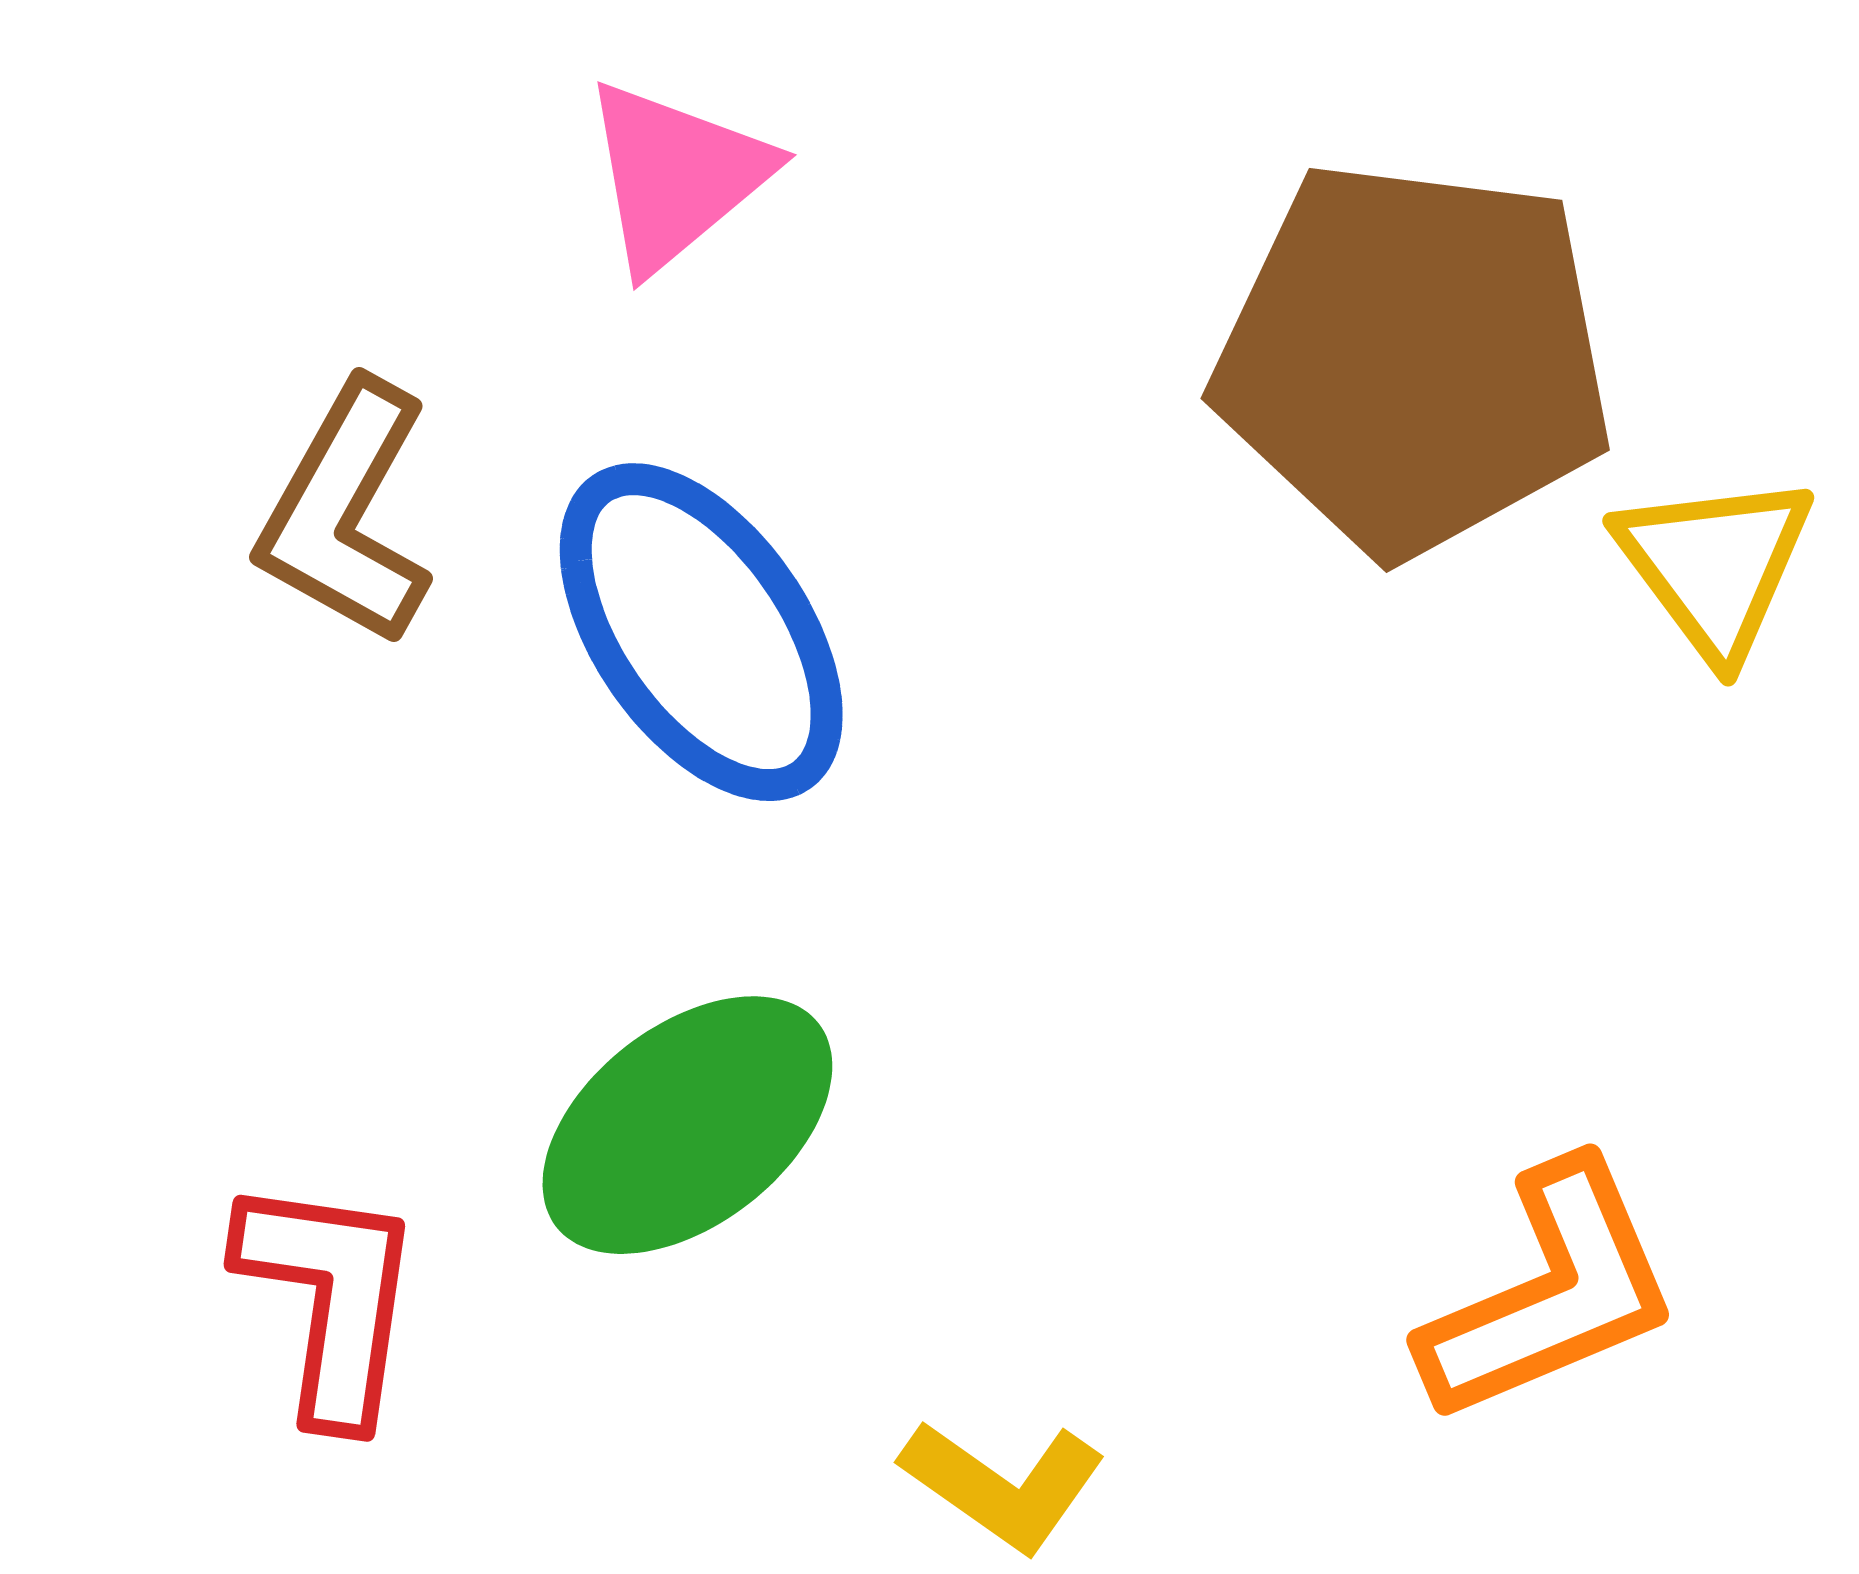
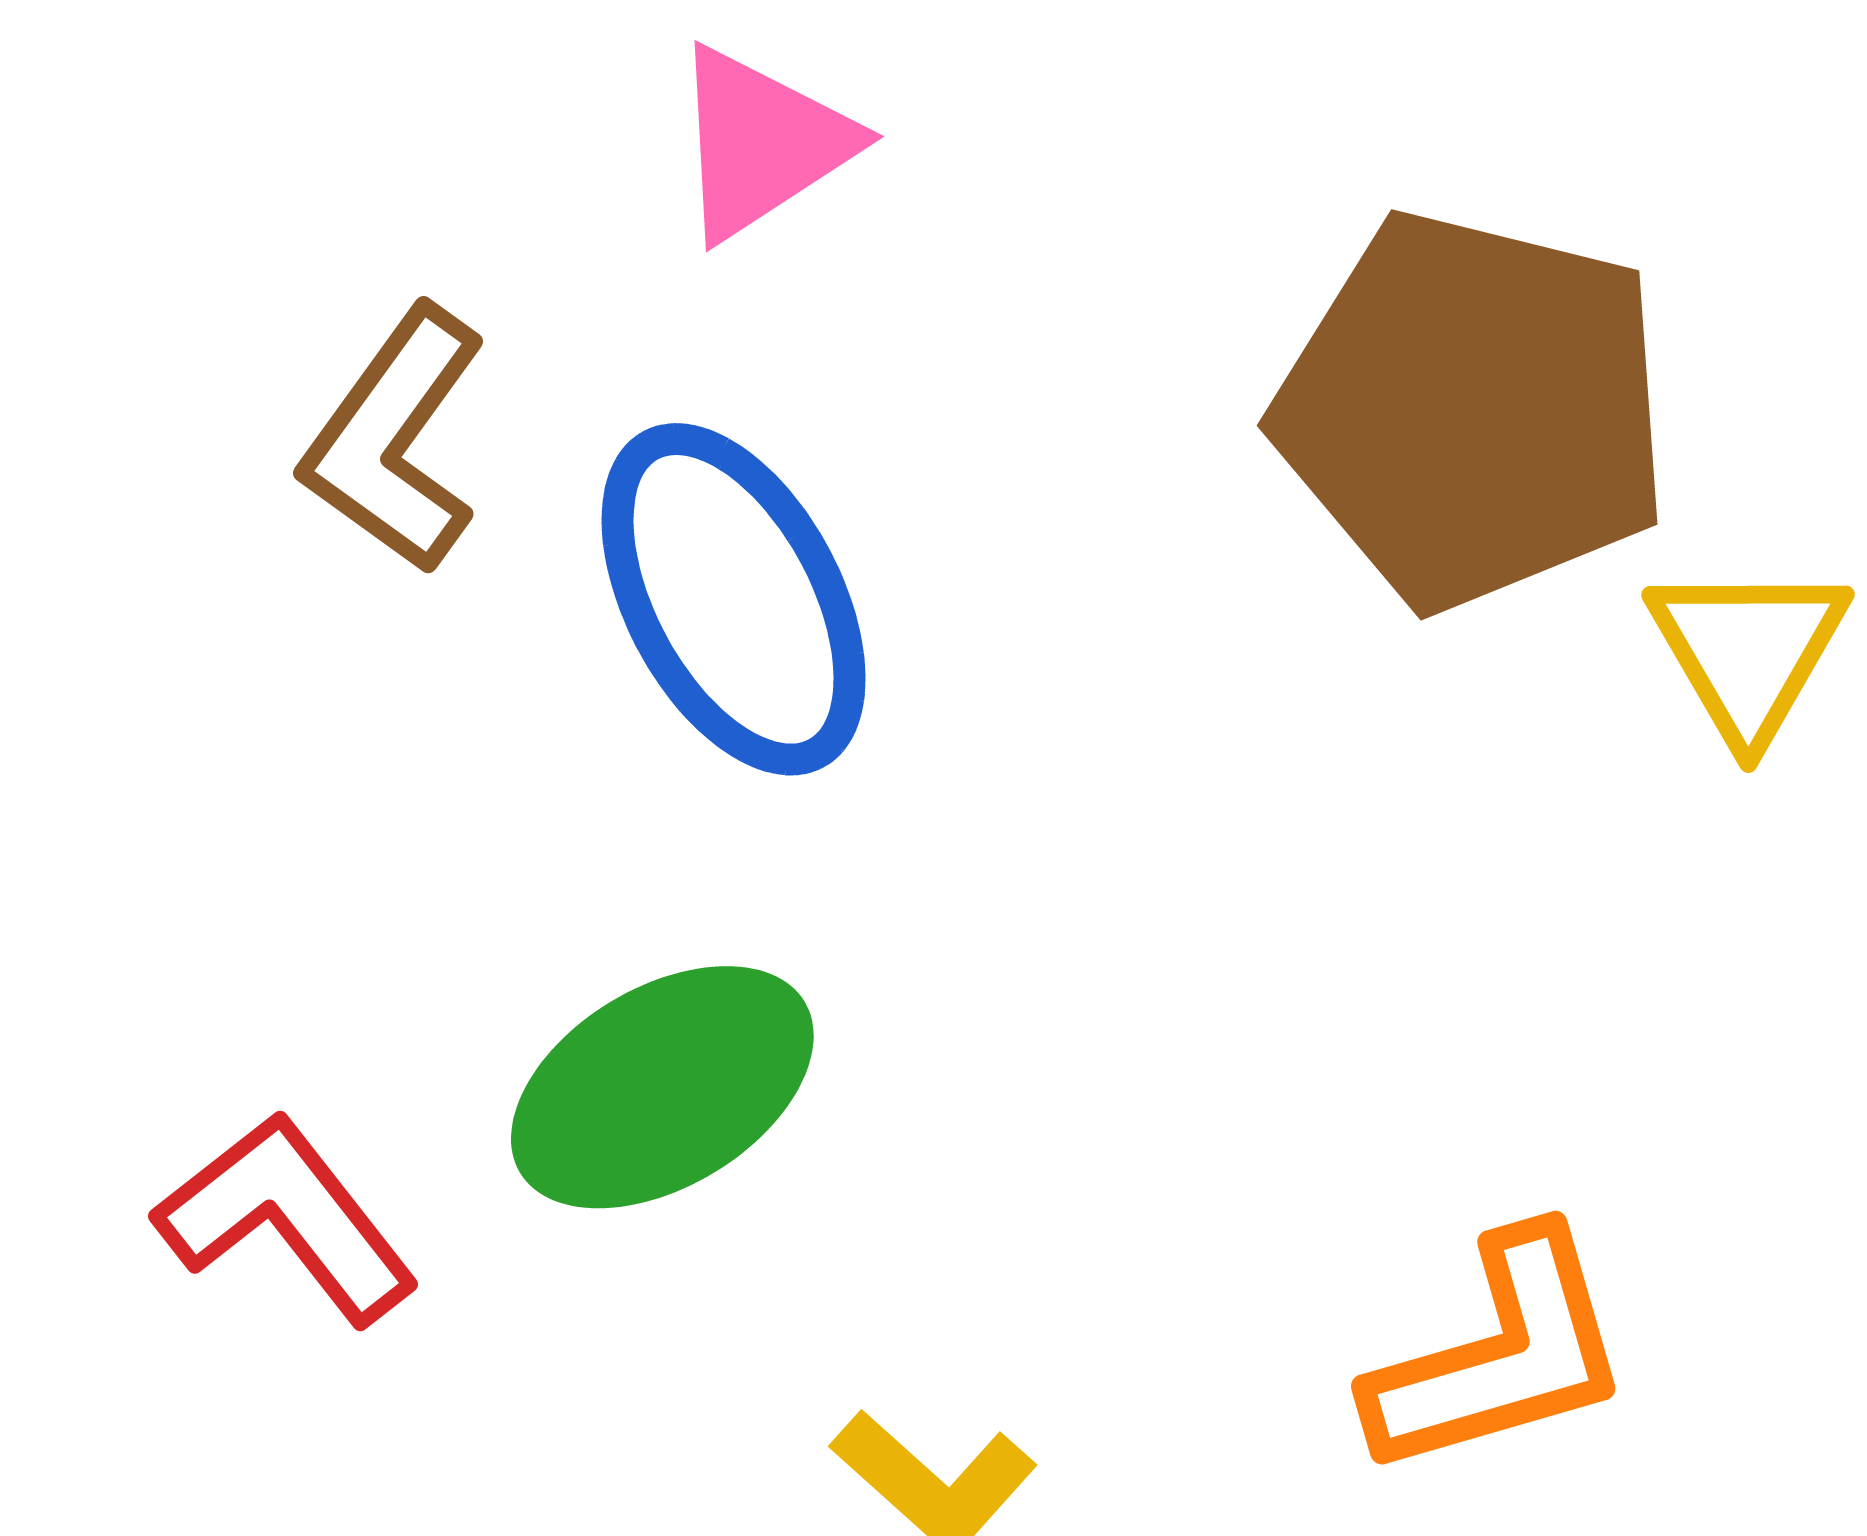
red L-shape: (330, 1299) -> (287, 1218), turned -53

